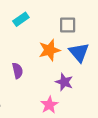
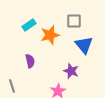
cyan rectangle: (21, 19) -> (29, 25), moved
orange star: (49, 50) -> (50, 35), moved

